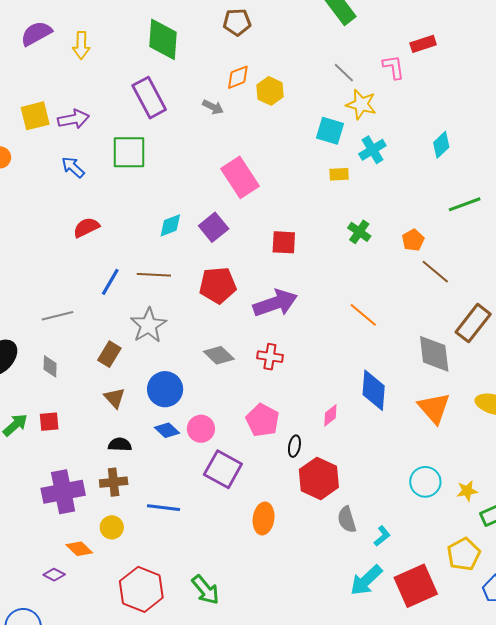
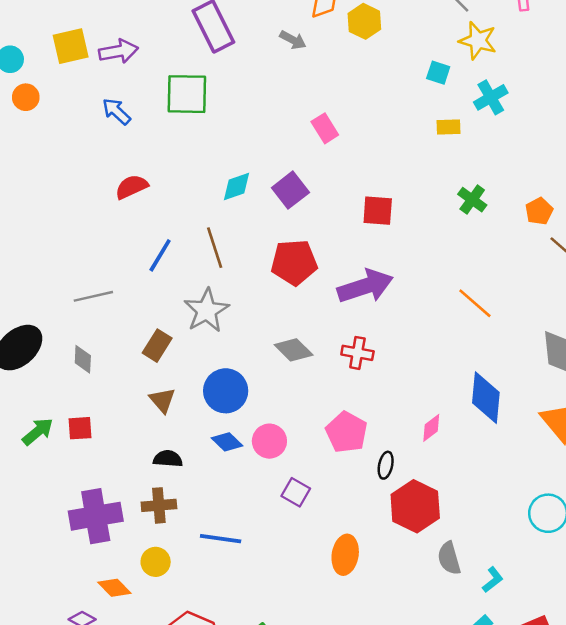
cyan square: (330, 131) -> (438, 73), size x0.7
pink rectangle: (240, 177) -> (325, 128), size x0.6
brown line: (154, 275) -> (215, 248), turned 68
purple square: (223, 469) -> (296, 492), size x0.6

